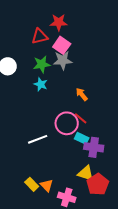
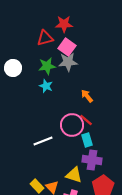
cyan rectangle: (82, 138) -> (87, 140), turned 48
purple cross: (94, 147) -> (92, 160), moved
yellow triangle: (86, 173) -> (74, 175), moved

